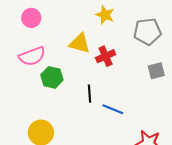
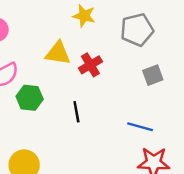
blue line: (113, 109) -> (140, 127), moved

